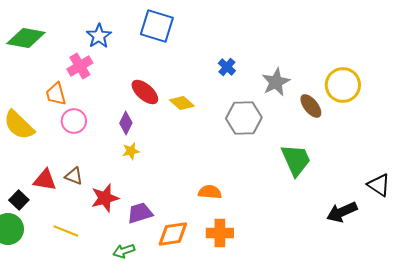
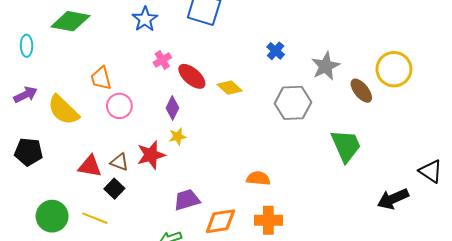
pink cross: (80, 66) -> (162, 60), moved, size x0.7
red star: (105, 198) -> (151, 155), moved
black square: (19, 200) -> (114, 189), moved
yellow line: (66, 231) -> (95, 218), moved

